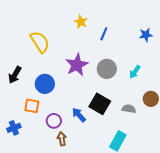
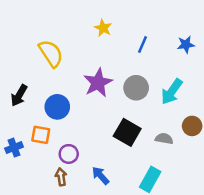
blue line: (104, 34) -> (142, 45), moved
cyan arrow: (135, 72) -> (172, 92), size x1.5
blue arrow: (79, 115) -> (100, 176), moved
blue cross: (14, 128) -> (14, 148), moved
brown arrow: (62, 139) -> (61, 177), moved

